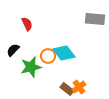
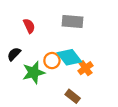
gray rectangle: (95, 19) -> (73, 22), moved
orange cross: (79, 87) -> (86, 68), moved

